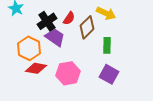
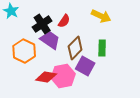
brown diamond: (87, 27) -> (75, 48), moved
red diamond: (36, 68) -> (46, 77), moved
purple square: (109, 74) -> (85, 66), moved

